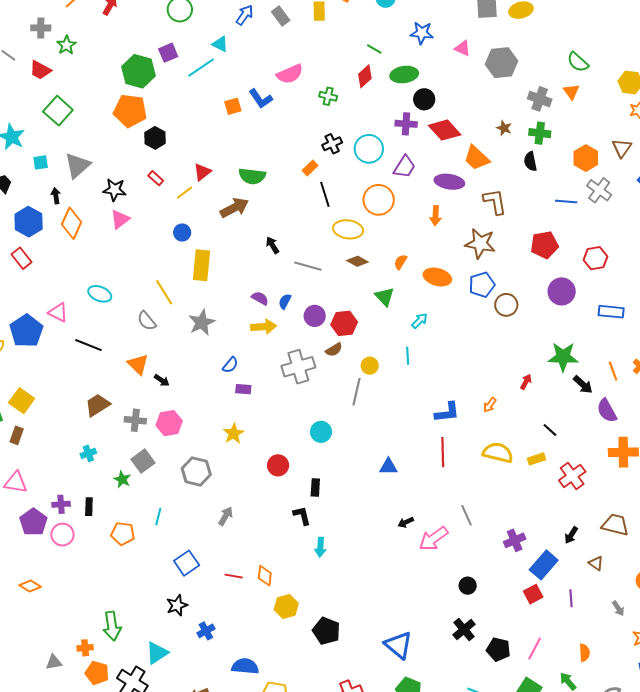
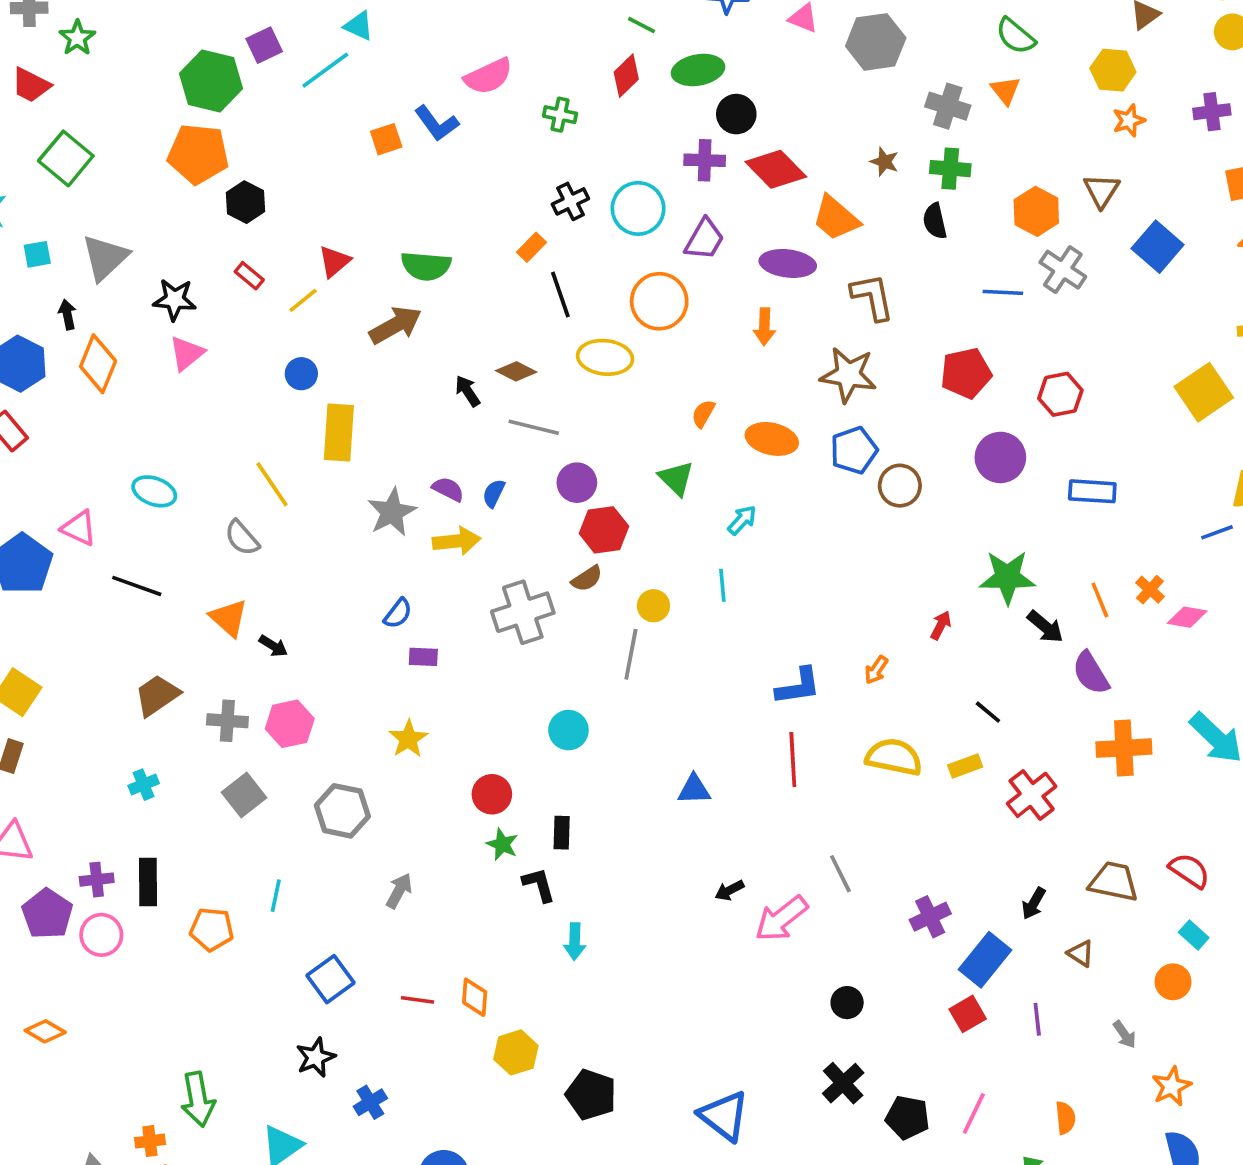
brown diamond: (357, 261) -> (516, 371), moved
purple circle: (315, 316) -> (577, 483), moved
gray star: (202, 322) -> (392, 512), moved
green star: (122, 479) -> (502, 844), moved
black rectangle: (89, 507) -> (148, 882), size x1.4

